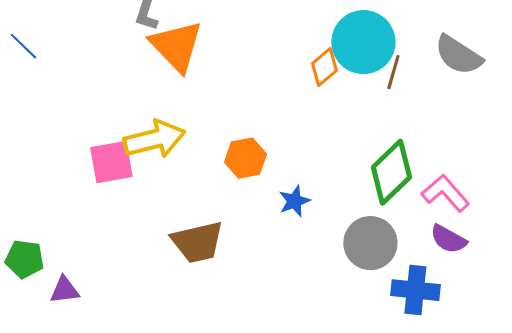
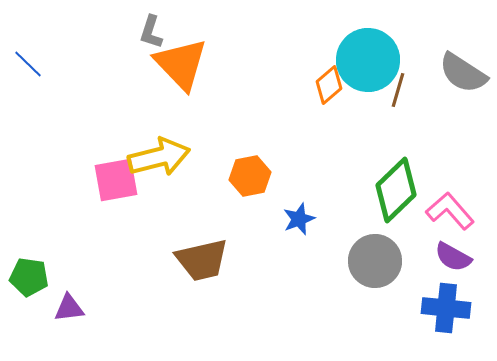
blue cross: (415, 290) -> (446, 308), moved

